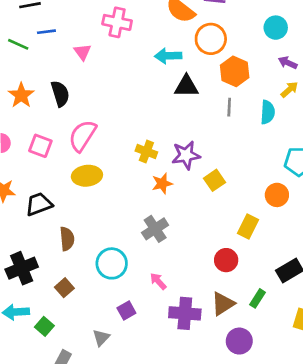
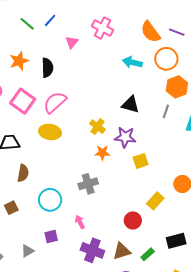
blue line: (46, 32) -> (50, 20), turned -56
black triangle: (186, 86) -> (130, 105), moved
pink square: (40, 146) -> (23, 101), size x1.4

